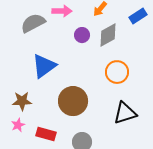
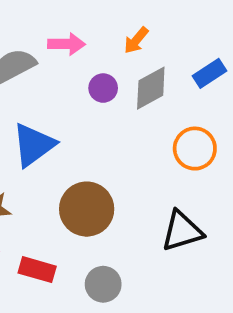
blue rectangle: (138, 16) -> (209, 73), moved
orange circle: (117, 72) -> (195, 149), moved

